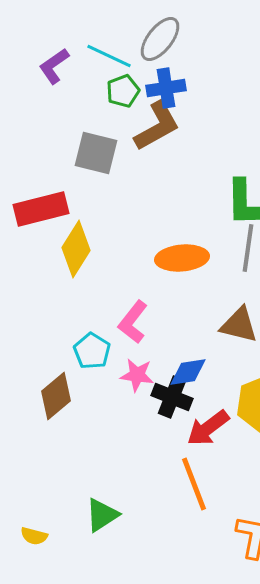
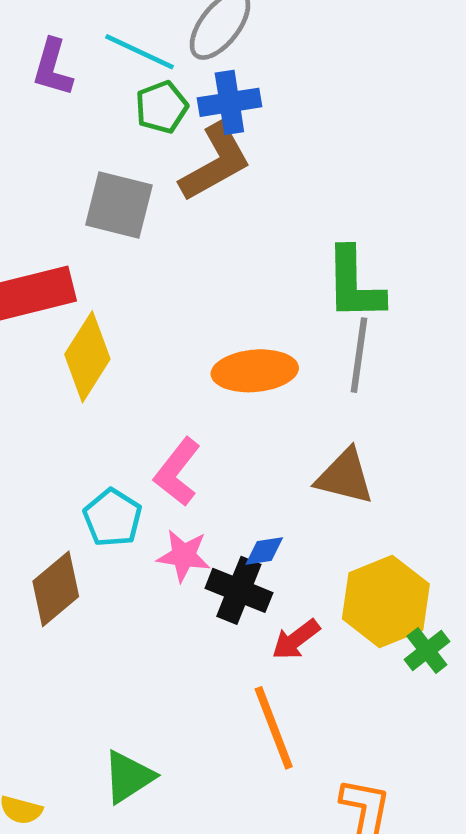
purple L-shape: (54, 66) -> (53, 68), turned -39
blue diamond: (188, 372) -> (264, 551), size x0.7
red arrow: (208, 428) -> (296, 639), size x0.7

